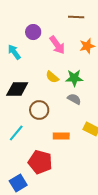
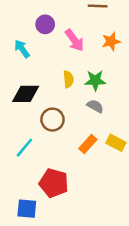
yellow semicircle: (52, 77) -> (68, 79), turned -136
orange rectangle: (61, 136) -> (88, 144), moved, turned -49
blue square: (18, 183) -> (27, 209), turned 36

